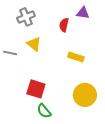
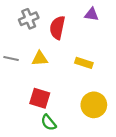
red semicircle: (64, 25) -> (57, 28), moved, size x1.5
yellow triangle: (34, 44) -> (40, 59), moved, turned -42

